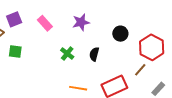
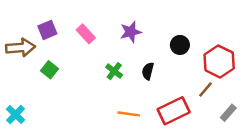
green square: (15, 52) -> (50, 70), turned 32

